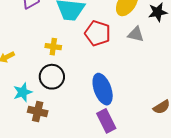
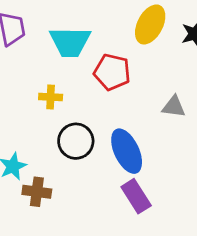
gray triangle: (136, 34) -> (174, 107), moved
black circle: (52, 77) -> (76, 141), moved

